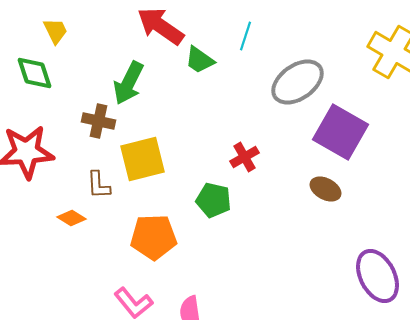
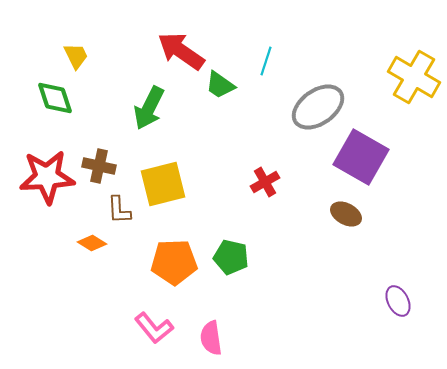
brown cross: (98, 121) -> (99, 166), moved
green pentagon: (214, 200) -> (231, 257), moved
purple ellipse: (378, 276) -> (398, 301), size x0.6

